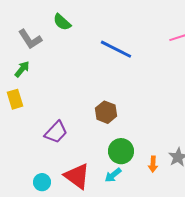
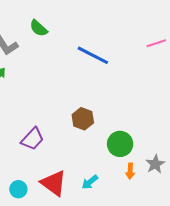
green circle: (121, 151) -> (120, 144), moved

